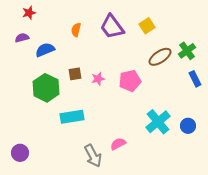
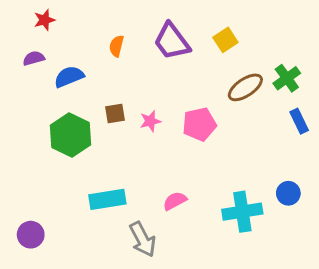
cyan rectangle: (72, 117) -> (107, 199), moved
cyan cross: (158, 122) -> (242, 212), moved, turned 30
pink semicircle: (118, 144) -> (175, 201), moved

